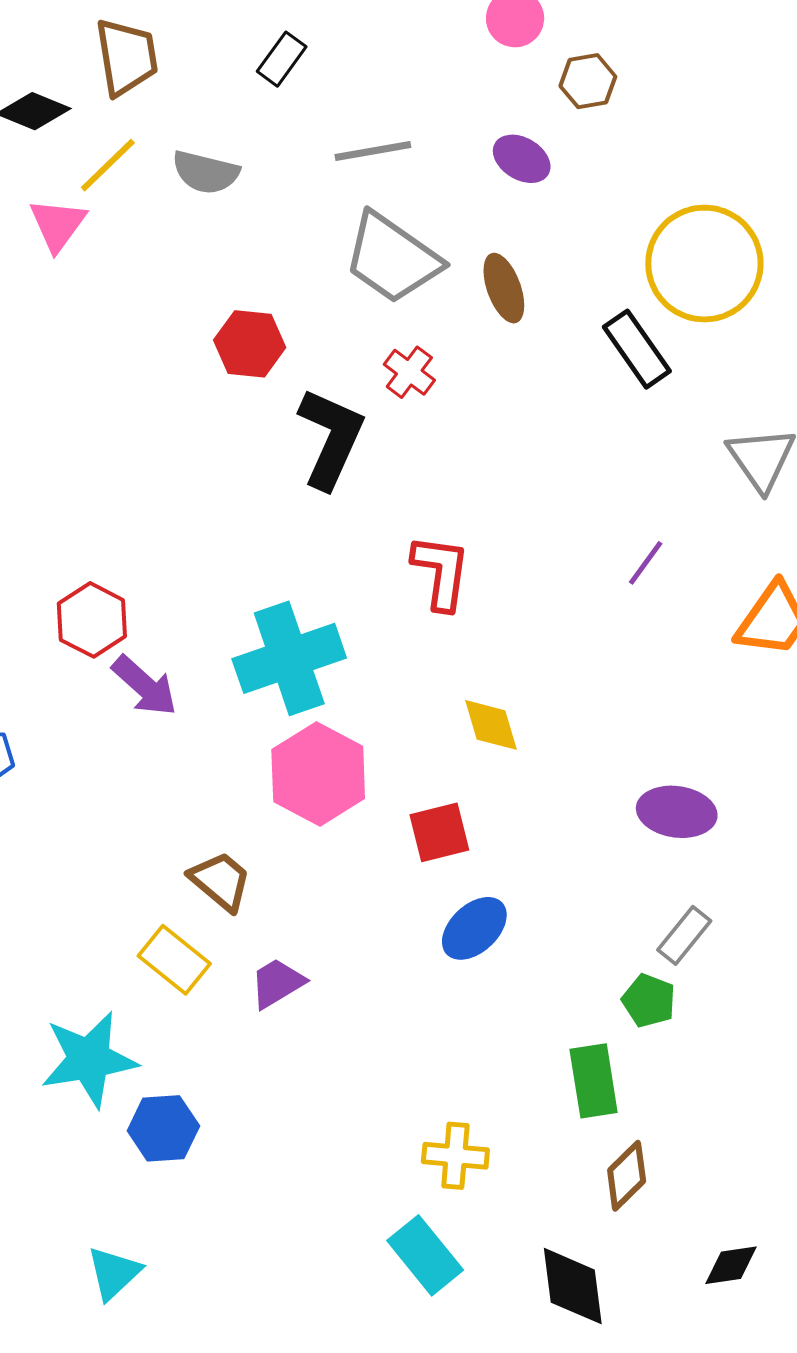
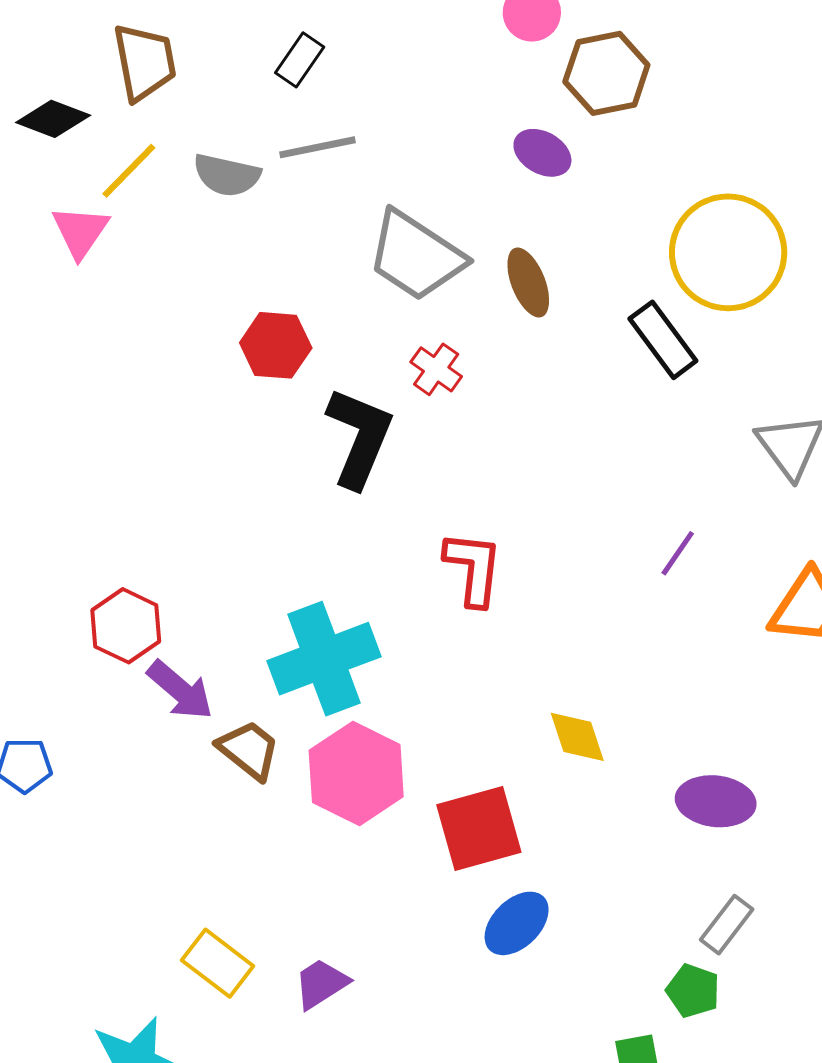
brown hexagon: (588, 81) -> (606, 73), size x1.5
gray line: (373, 151) -> (317, 147), moved
yellow diamond: (491, 725) -> (577, 737), moved
red square: (439, 832) -> (479, 828), size x1.4
brown trapezoid: (220, 881) -> (249, 750), moved

